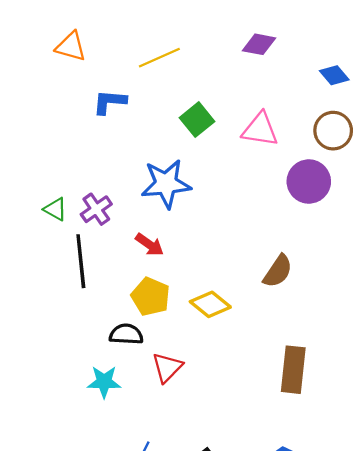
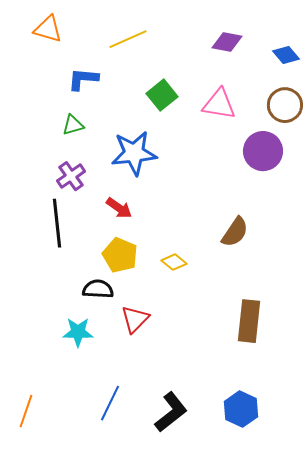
purple diamond: (259, 44) -> (227, 42), moved
green triangle: (55, 209) -> (73, 125), moved, turned -45
yellow diamond: (210, 304) -> (174, 262), size x0.7

